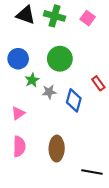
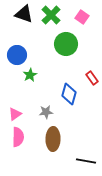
green cross: (54, 16) -> (51, 15), turned 30
green circle: (60, 59) -> (66, 44), moved
gray star: (49, 92) -> (46, 112), moved
pink triangle: (18, 113) -> (15, 114), moved

